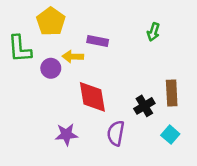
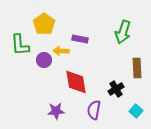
green arrow: (153, 32) -> (123, 32), size x1.6
brown rectangle: (172, 93) -> (137, 68), moved

